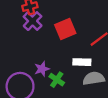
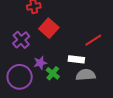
purple cross: (33, 21) -> (21, 40), moved
red square: (65, 29) -> (49, 28), moved, turned -30

